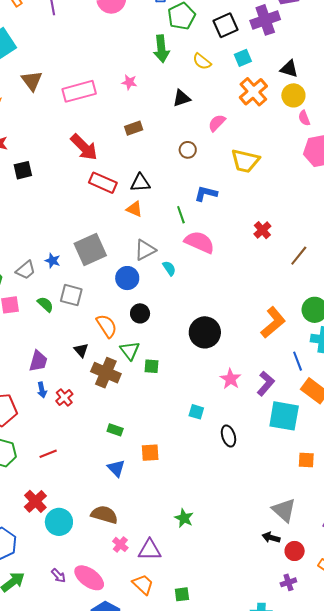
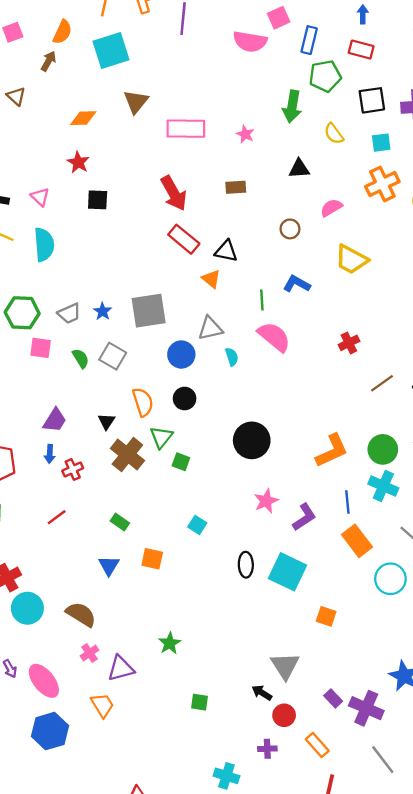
cyan square: (196, 412) -> (197, 525), moved
cyan square: (284, 416) -> (287, 572), moved
red line: (48, 454) -> (57, 517), moved, turned -30
purple triangle: (150, 550) -> (121, 668), turned -30
green square: (182, 594) -> (199, 702), moved

